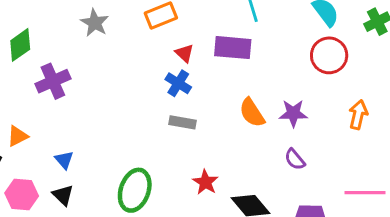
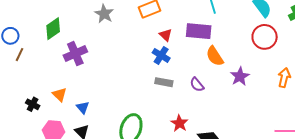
orange semicircle: (252, 113) -> (215, 56), moved
purple star: (293, 113) -> (240, 76), turned -30
orange triangle: (18, 136) -> (60, 95), moved, turned -49
purple semicircle: (295, 159) -> (197, 85), moved

